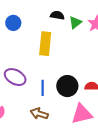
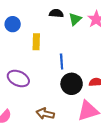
yellow rectangle: (45, 44) -> (36, 42), moved, size x0.7
blue line: (43, 88) -> (62, 62), moved

